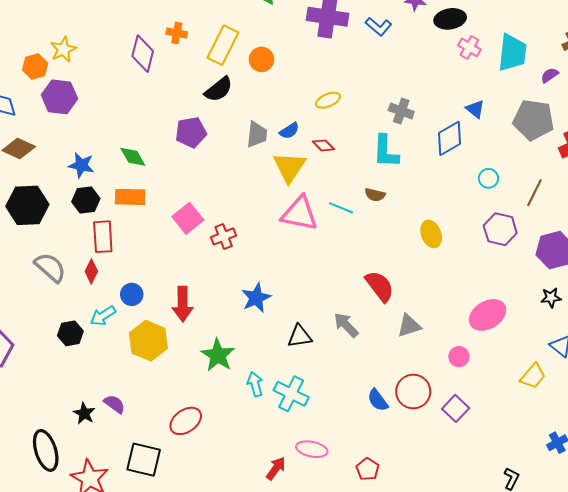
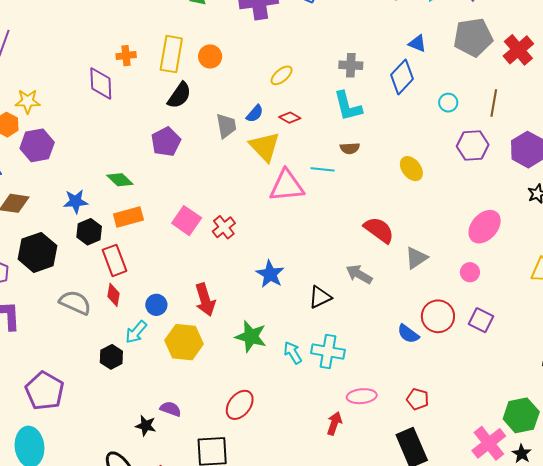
yellow star: (63, 49) -> (28, 101), turned -30

